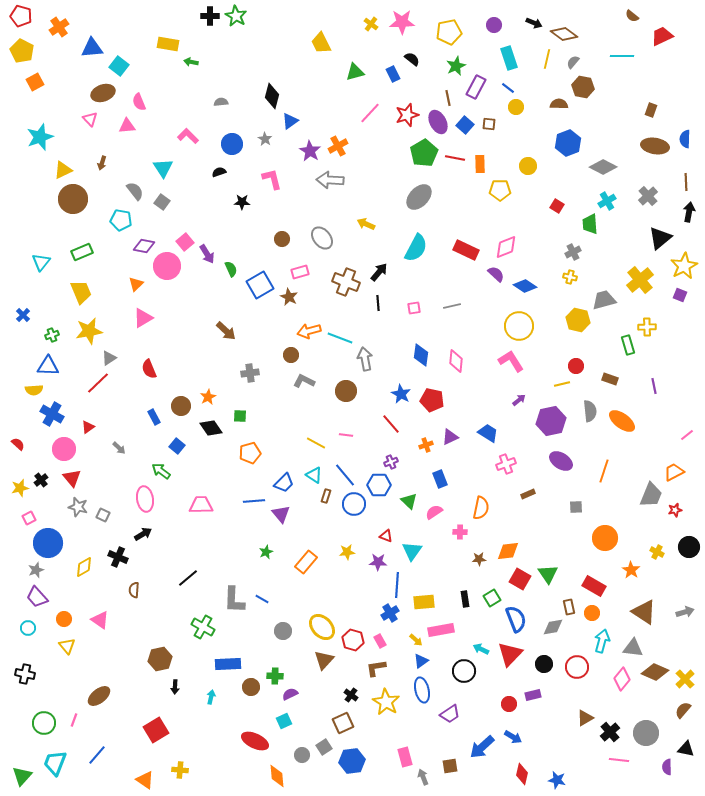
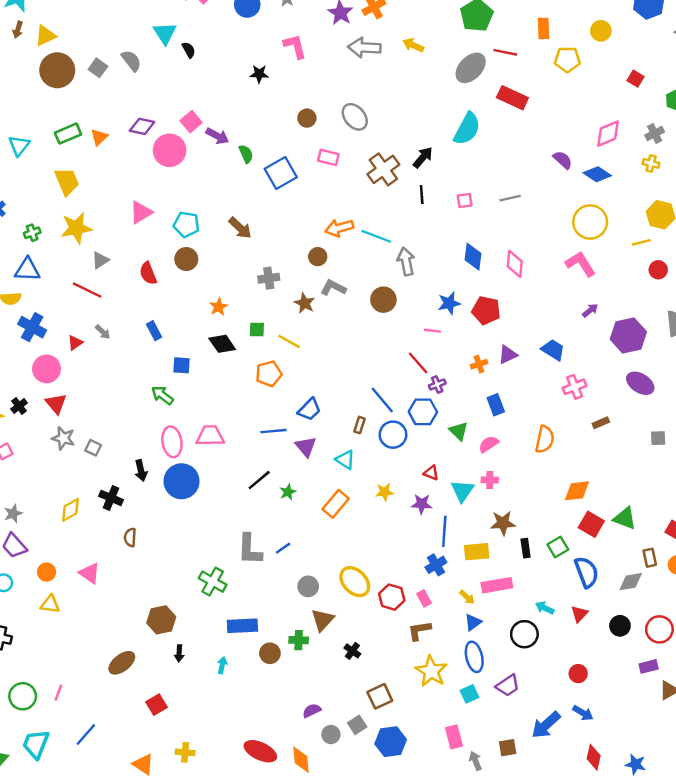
red line: (455, 158) -> (505, 52), moved
brown arrow: (102, 163) -> (18, 30), moved
black semicircle: (219, 172) -> (189, 50), moved, turned 80
gray square: (162, 202) -> (98, 68), moved
cyan pentagon: (121, 220) -> (186, 224), moved
yellow arrow: (366, 224) -> (413, 45), moved
pink diamond: (506, 247) -> (608, 134), moved
red rectangle: (466, 250) -> (512, 98), moved
purple arrow: (207, 254) -> (217, 136), turned -30
pink rectangle: (300, 272) -> (328, 157), turned 30
brown cross: (346, 282) -> (383, 169), turned 32
orange triangle: (136, 284) -> (99, 137), moved
brown star: (289, 297) -> (305, 303), moved
red line: (98, 383) -> (87, 290), turned 70
yellow line: (562, 384) -> (641, 242), moved
blue star: (401, 394) -> (449, 303), turned 30
brown circle: (181, 406) -> (186, 259), moved
red line: (391, 424) -> (418, 363), moved
pink line: (346, 435) -> (432, 331), moved
yellow line: (316, 443) -> (289, 341), moved
blue square: (177, 446) -> (182, 365), turned -35
gray arrow: (119, 448) -> (103, 332), moved
cyan triangle: (314, 475) -> (345, 460), moved
pink ellipse: (145, 499) -> (172, 442), moved
pink cross: (460, 532) -> (490, 480), moved
black arrow: (143, 534) -> (141, 470), turned 108
blue circle: (48, 543) -> (182, 481), moved
brown star: (479, 559) -> (503, 523), moved, size x1.5
green triangle: (548, 574) -> (625, 518), turned -35
black line: (188, 578) -> (259, 480), moved
blue line: (262, 599) -> (283, 548), turned -64
yellow triangle: (67, 646) -> (50, 604), turned -42
red triangle: (510, 654) -> (579, 614), size x0.6
brown triangle: (324, 660) -> (322, 620), moved
purple semicircle: (290, 694) -> (312, 711), moved
black cross: (351, 695) -> (352, 651), moved
purple rectangle: (533, 695) -> (649, 666), moved
brown ellipse: (99, 696) -> (122, 663), moved
cyan square: (284, 721) -> (469, 694), moved
red square: (156, 730) -> (156, 705), size x0.7
red ellipse: (255, 741) -> (260, 751), moved

